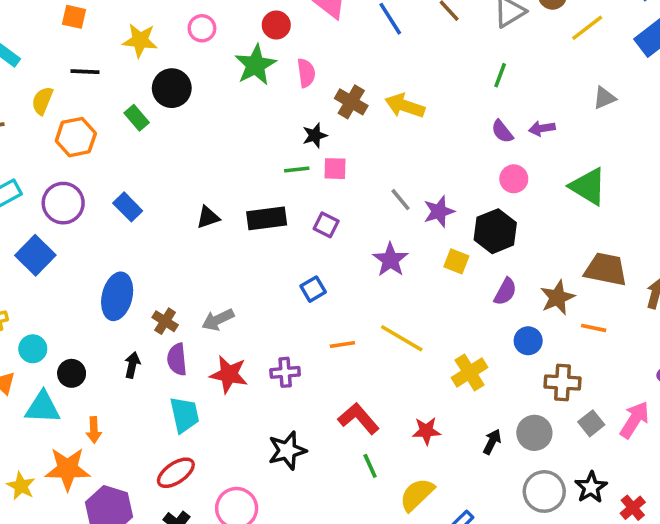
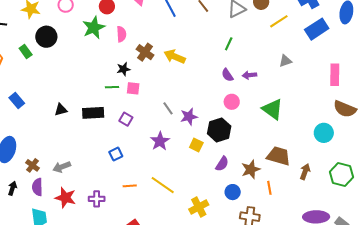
orange line: (594, 328) -> (269, 188), turned 64

